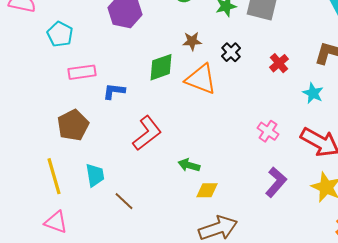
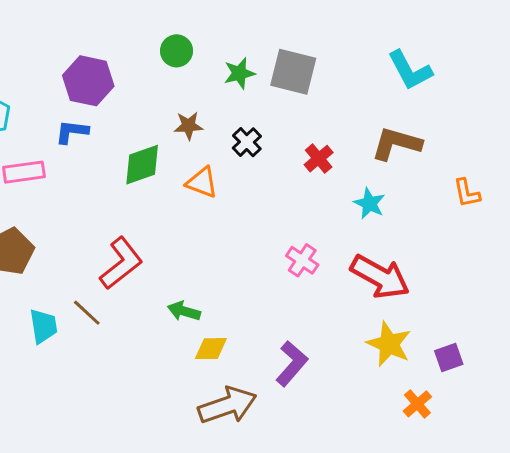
orange triangle: (201, 79) -> (202, 183), size x0.7
blue L-shape: (114, 91) -> (72, 132), moved
purple L-shape: (276, 182) -> (292, 364), moved
brown line: (124, 201) -> (87, 313), moved

